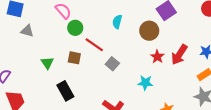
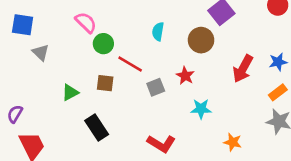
gray triangle: (27, 31) -> (41, 52), turned 32
red star: (157, 57) -> (185, 76), moved
green triangle: (47, 63) -> (70, 92), turned 40
gray square: (112, 64) -> (156, 87), turned 32

